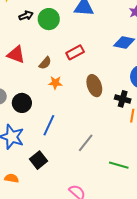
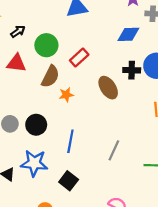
green circle: (49, 19) -> (46, 45), moved
red triangle: (16, 55) -> (16, 63), moved
brown semicircle: (45, 63) -> (50, 76), size x1.5
black cross: (123, 99) -> (132, 70), moved

